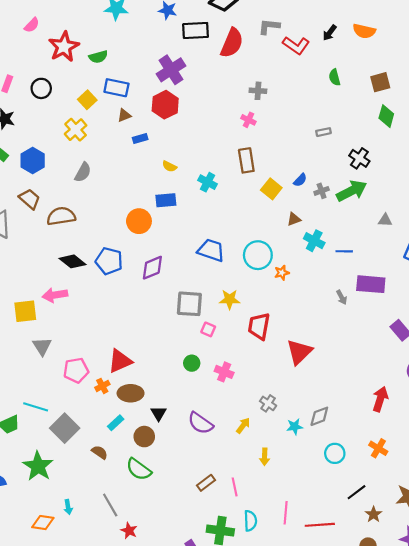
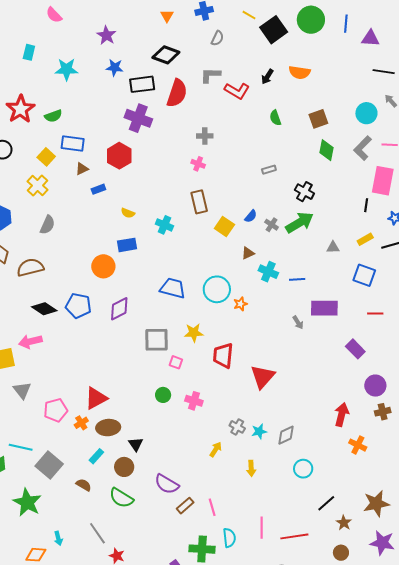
purple cross: (171, 70) -> (138, 118), moved, turned -32
gray cross: (322, 191) -> (272, 225), turned -32
purple semicircle: (200, 423) -> (167, 484), moved
cyan star: (295, 427) -> (259, 431), moved
orange cross: (378, 448) -> (358, 445), moved
yellow arrow: (265, 457) -> (251, 468), moved

